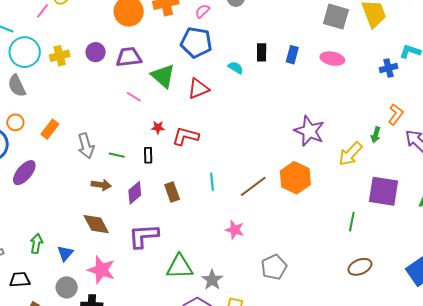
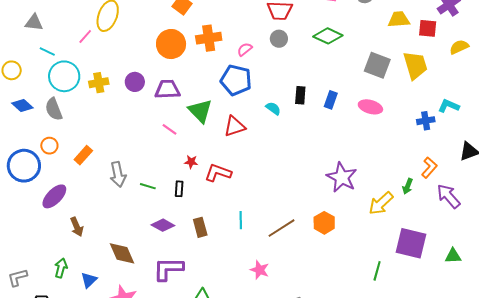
orange hexagon: (295, 178) -> (324, 223), size x0.7
brown arrow: (101, 185) -> (77, 227), moved, turned 54
purple diamond: (135, 193) -> (163, 225), turned 65

